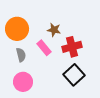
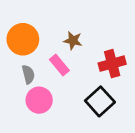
red cross: (72, 47) -> (112, 64), moved
pink circle: (23, 82) -> (39, 100), moved

